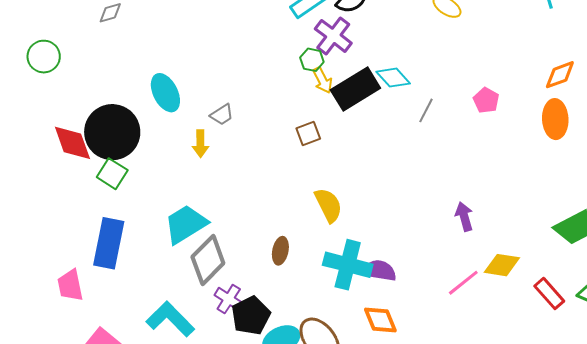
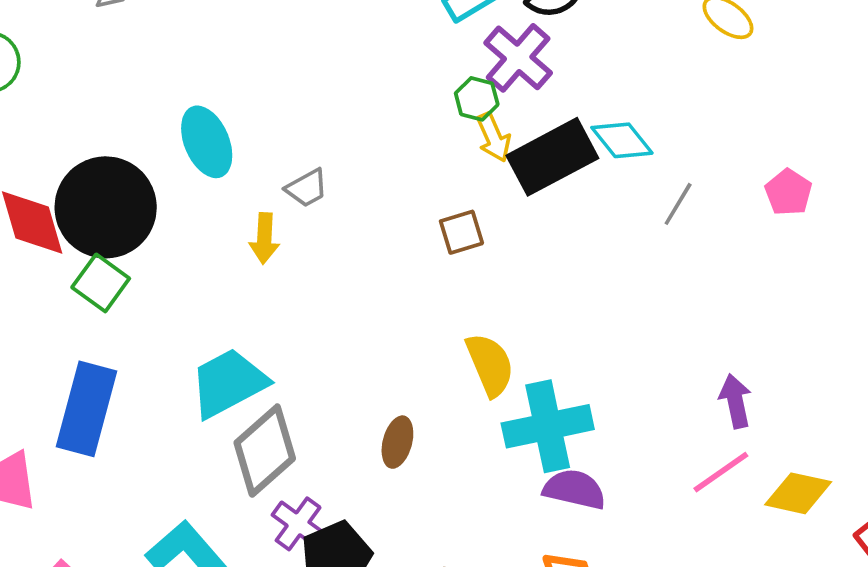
cyan cross: (348, 265) -> (548, 426), moved, turned -30
pink line: (463, 283) -> (721, 472), moved

